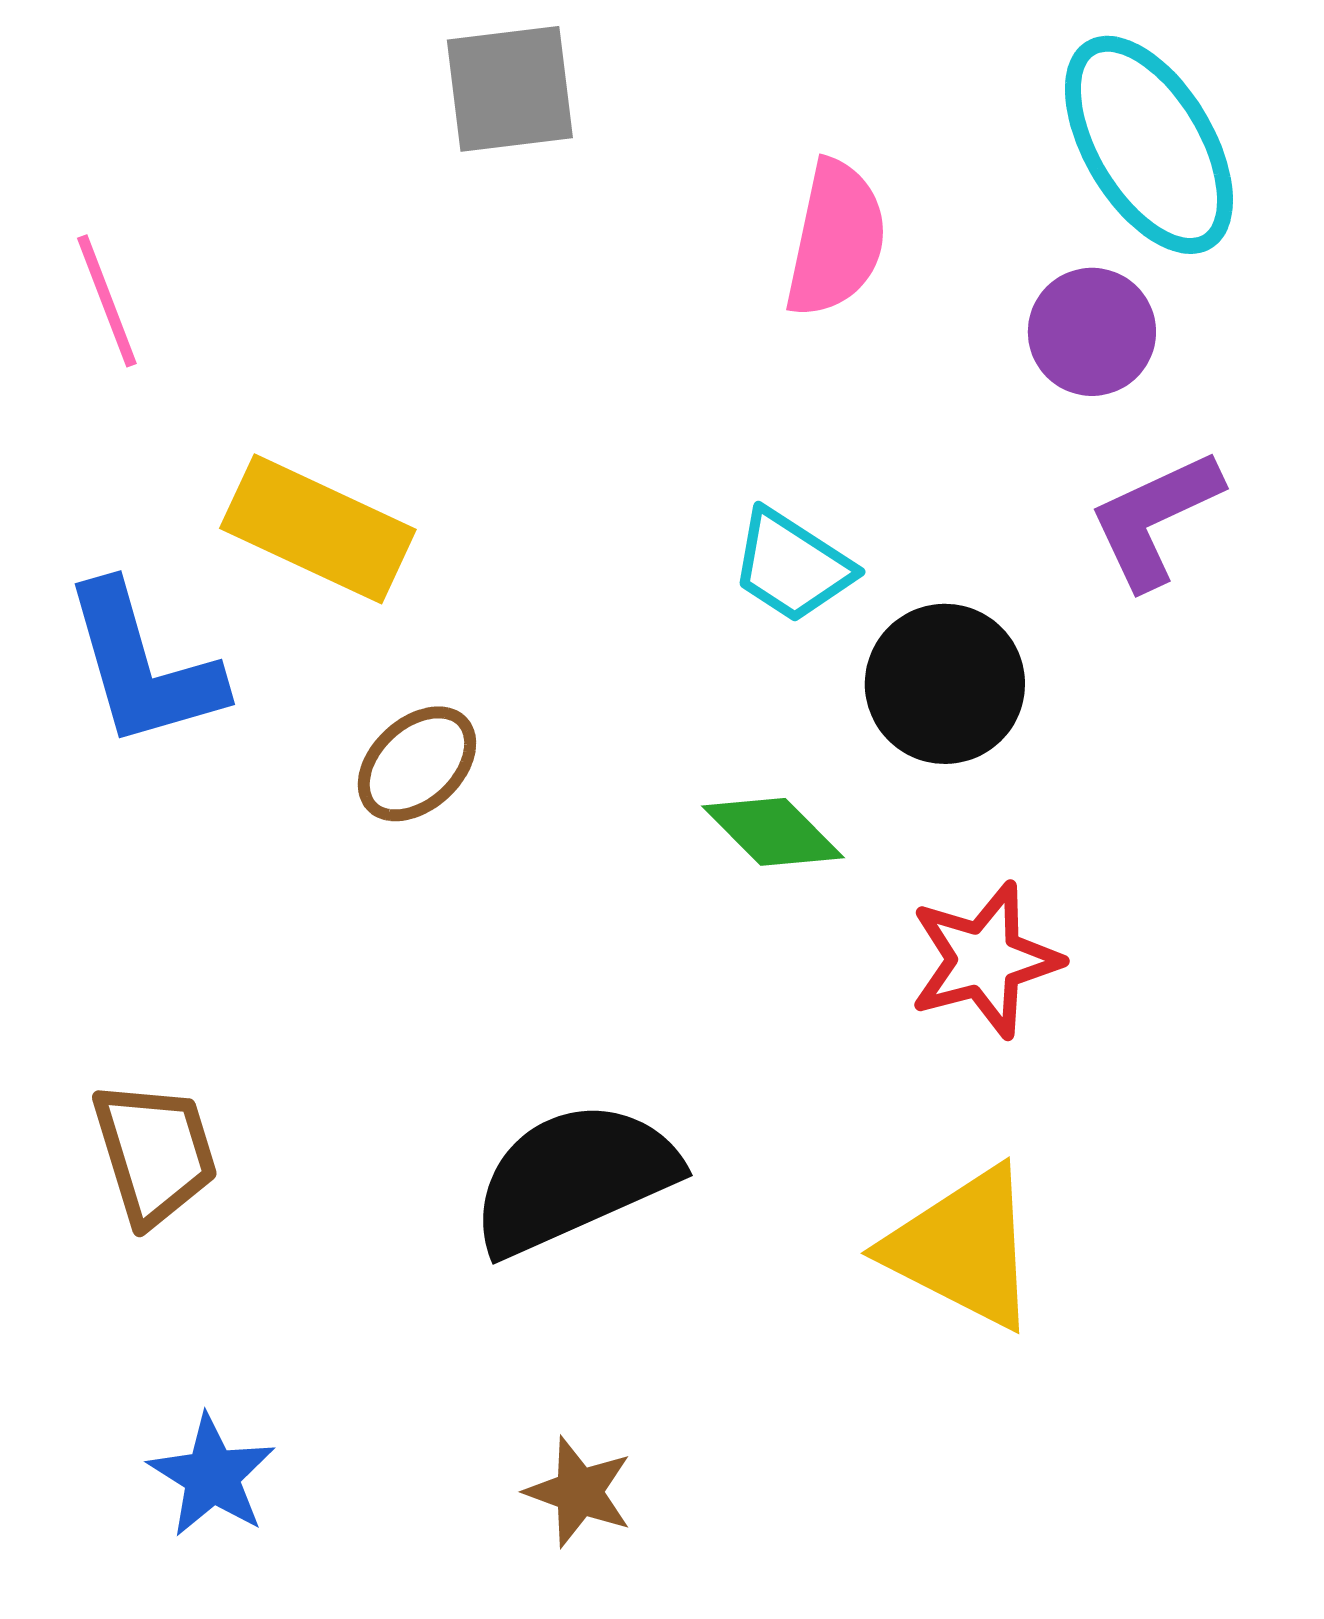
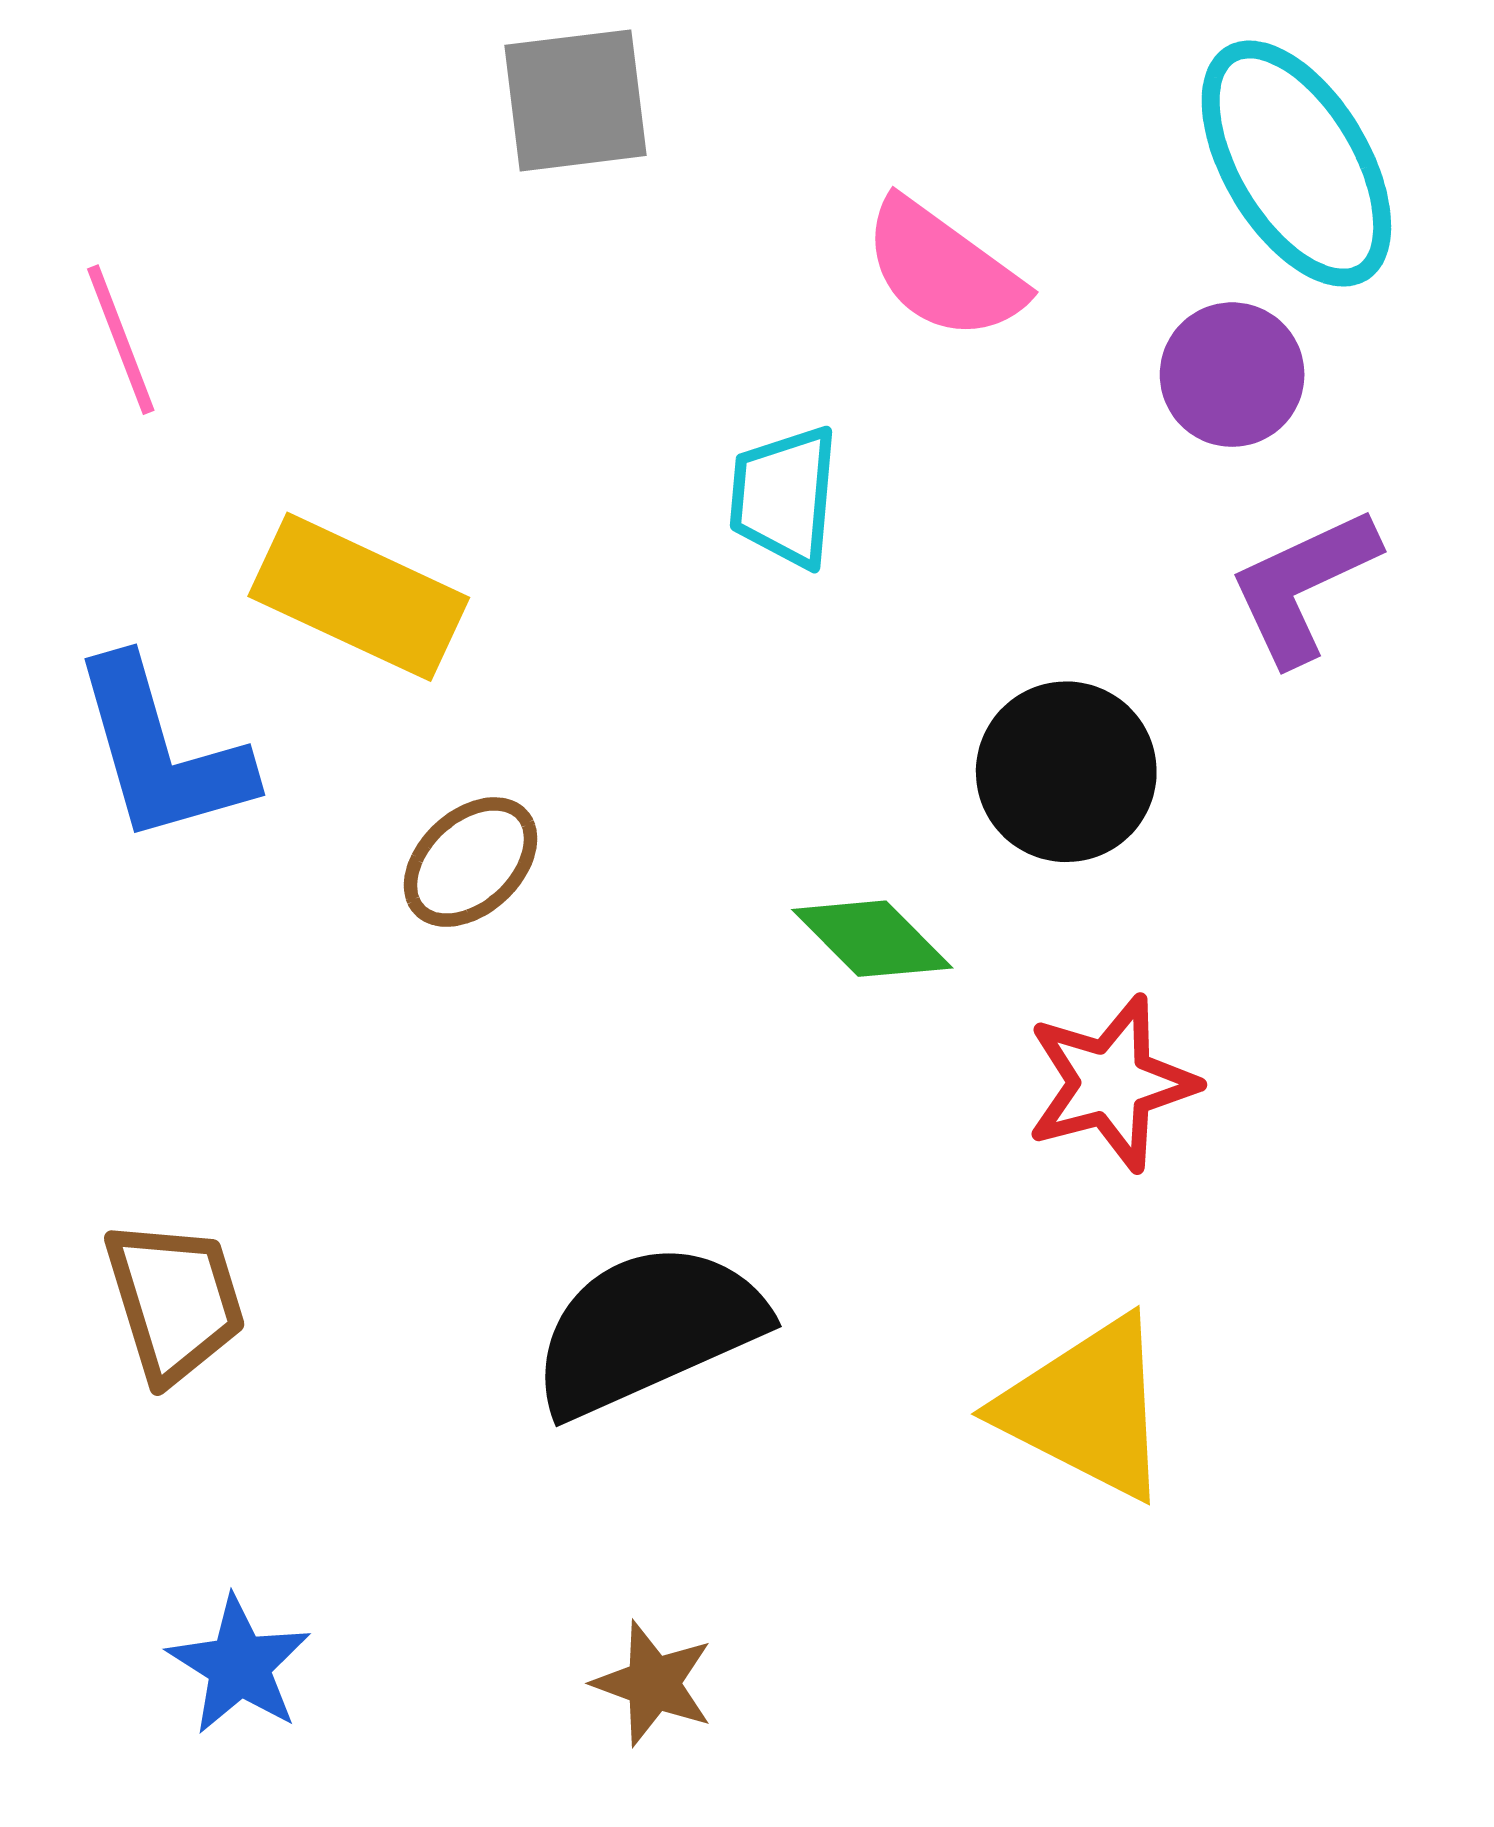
pink semicircle: (836, 239) -> (943, 270), turned 114
cyan trapezoid: (792, 566) -> (784, 496), moved, turned 62

